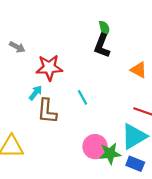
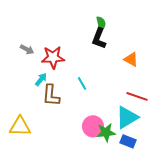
gray arrow: (17, 47) -> (27, 49), moved

